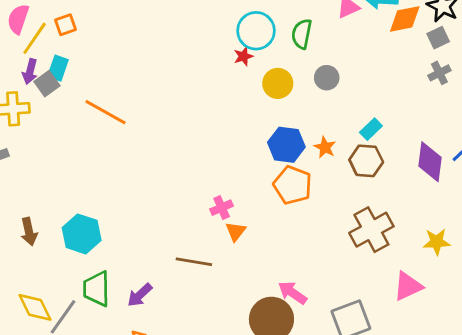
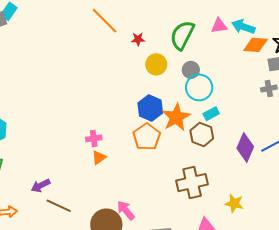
cyan circle: (256, 31) -> (199, 87), moved
green semicircle: (302, 34) -> (182, 35), size x1.4
orange line: (106, 112) -> (105, 21), moved
orange star: (325, 147) -> (176, 117), size x1.8
brown line: (194, 262) -> (59, 206), moved
purple arrow: (140, 295) -> (41, 186), moved

